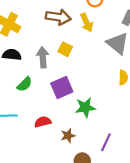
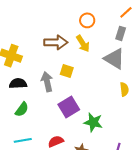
green semicircle: (25, 84) -> (22, 109), moved
green star: (85, 107) -> (93, 122), turned 30

